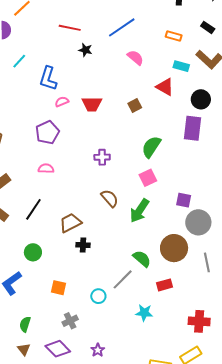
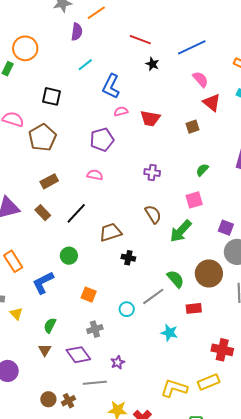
red triangle: (165, 87) -> (212, 103), moved
green semicircle: (151, 147) -> (202, 170), size x0.6
black cross: (83, 245) -> (128, 258), moved

